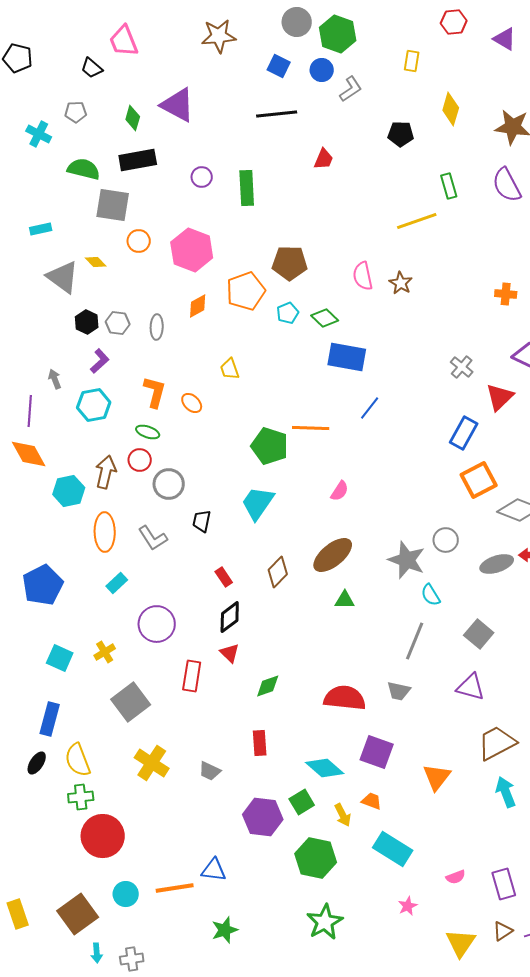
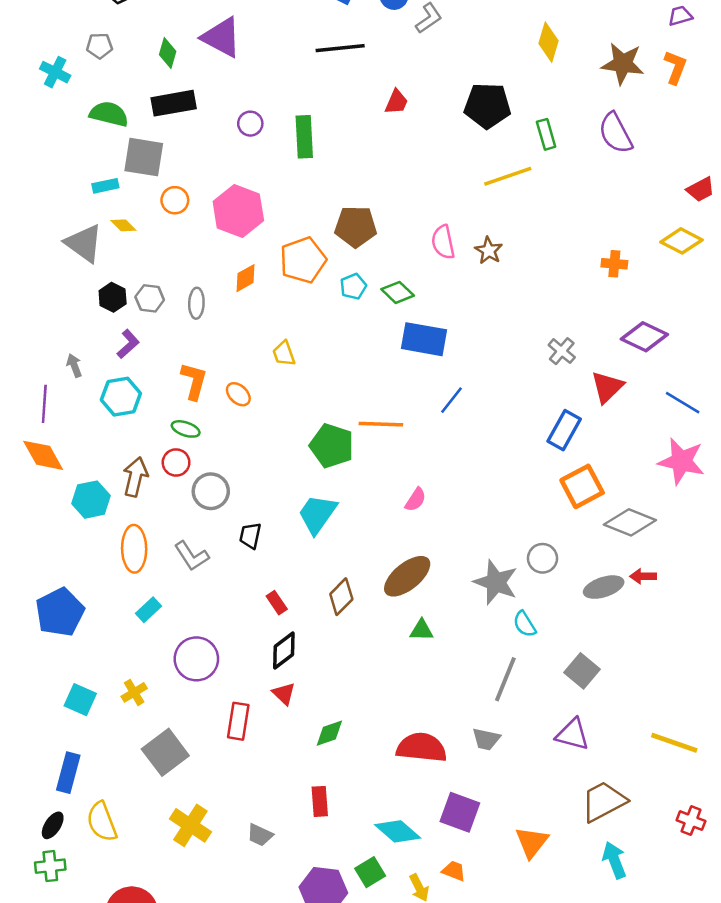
black pentagon: (401, 134) -> (487, 106), moved, size x1.5
cyan rectangle: (41, 229) -> (105, 186), moved
green cross: (81, 797) -> (50, 866), moved

